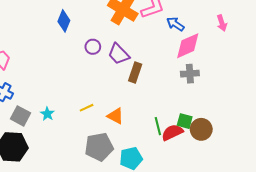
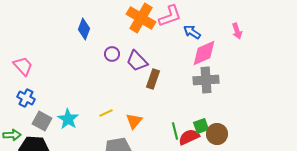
gray cross: (190, 74) -> (206, 80), size x1.4
cyan star: (47, 114) -> (68, 119), size x1.5
orange triangle: (116, 116) -> (134, 121), turned 42
green square: (185, 121) -> (201, 126), turned -35

